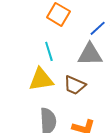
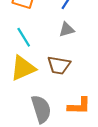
gray triangle: (90, 54) -> (67, 30), size x0.6

